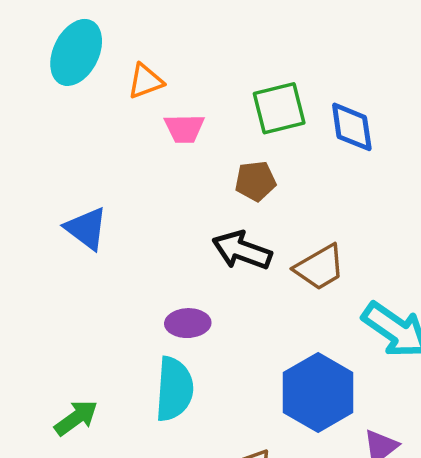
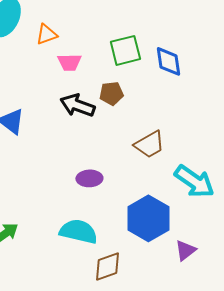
black arrow: (242, 250) -> (77, 105), moved
purple ellipse: (188, 323) -> (89, 178), moved
cyan semicircle: (174, 389) -> (78, 231), moved, turned -81

